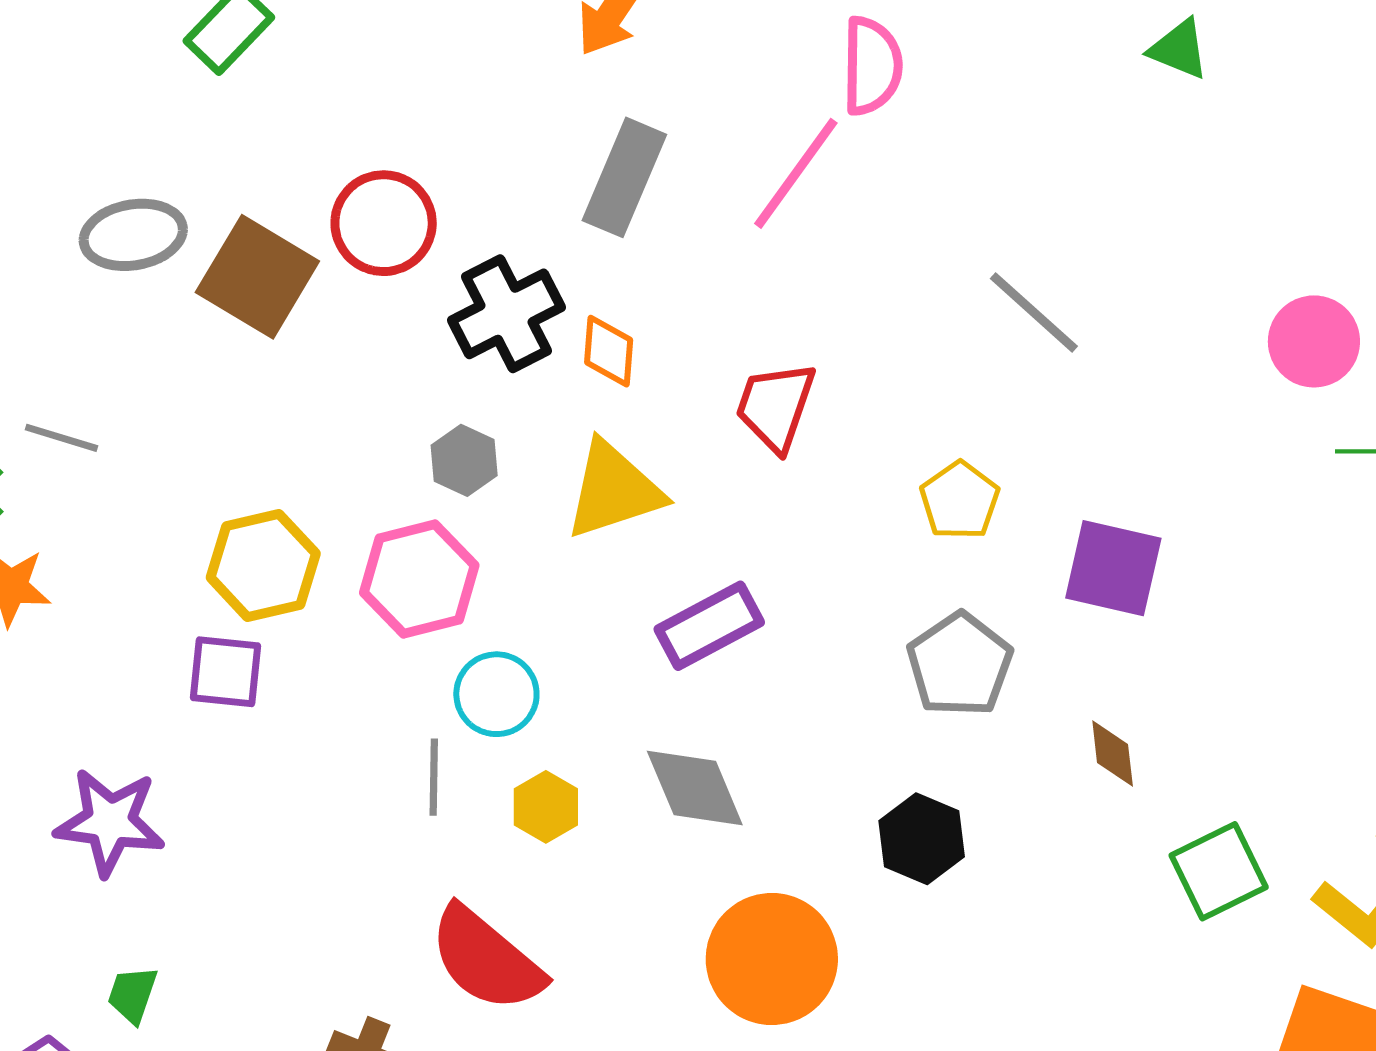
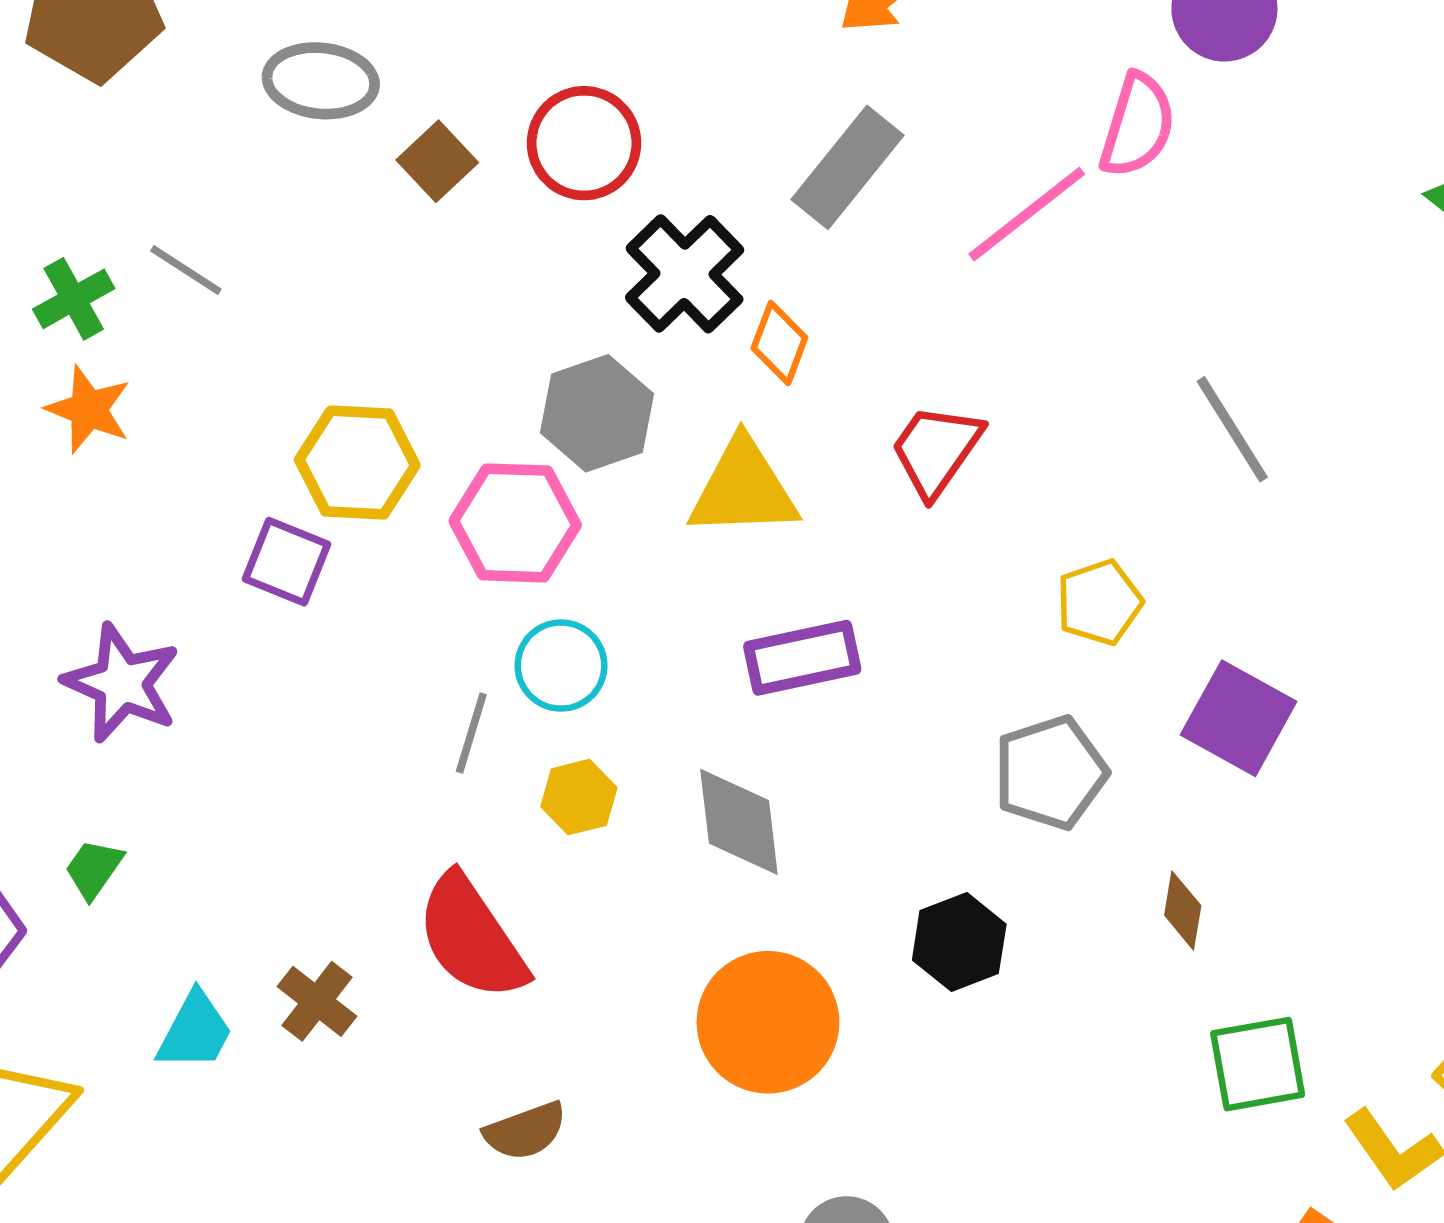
brown square: (257, 277) -> (437, 161), size x0.6
black cross: (506, 314) -> (685, 274), turned -33
gray hexagon: (464, 460) -> (597, 413), size x1.5

